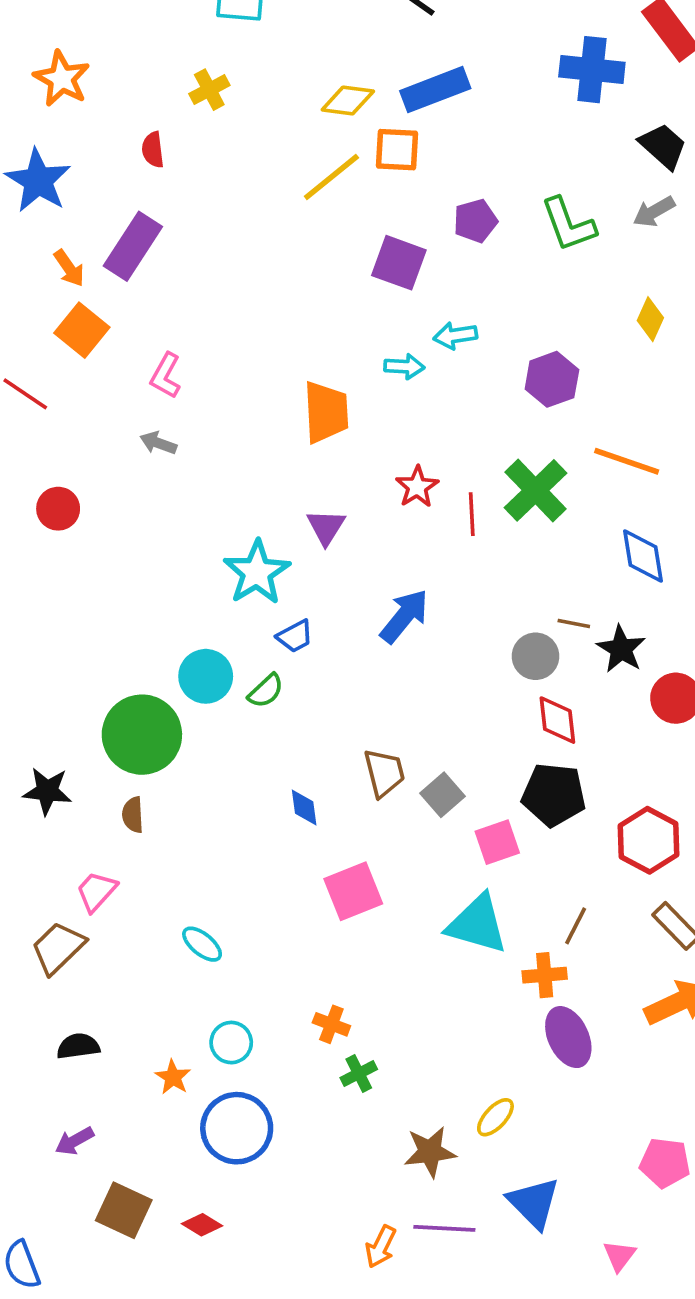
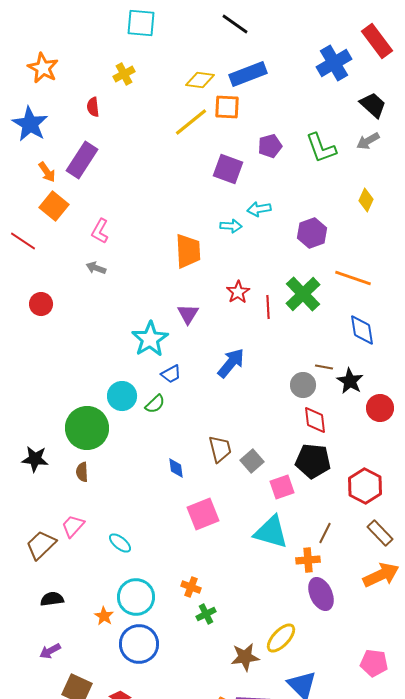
blue cross: (592, 70) -> (334, 63), turned -36
pink trapezoid: (96, 891) -> (73, 526), moved
cyan circle: (231, 1043) -> (136, 597), size x1.6
yellow ellipse: (495, 1117) -> (281, 638), size x1.4

